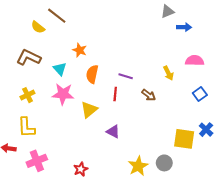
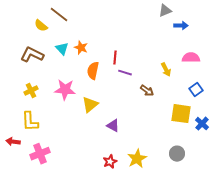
cyan triangle: (60, 69) -> (62, 49), moved
red line: (115, 94) -> (115, 58), moved
yellow square: (184, 139) -> (181, 114), moved
gray circle: (164, 163) -> (177, 154), moved
red star: (81, 169) -> (110, 162), moved

